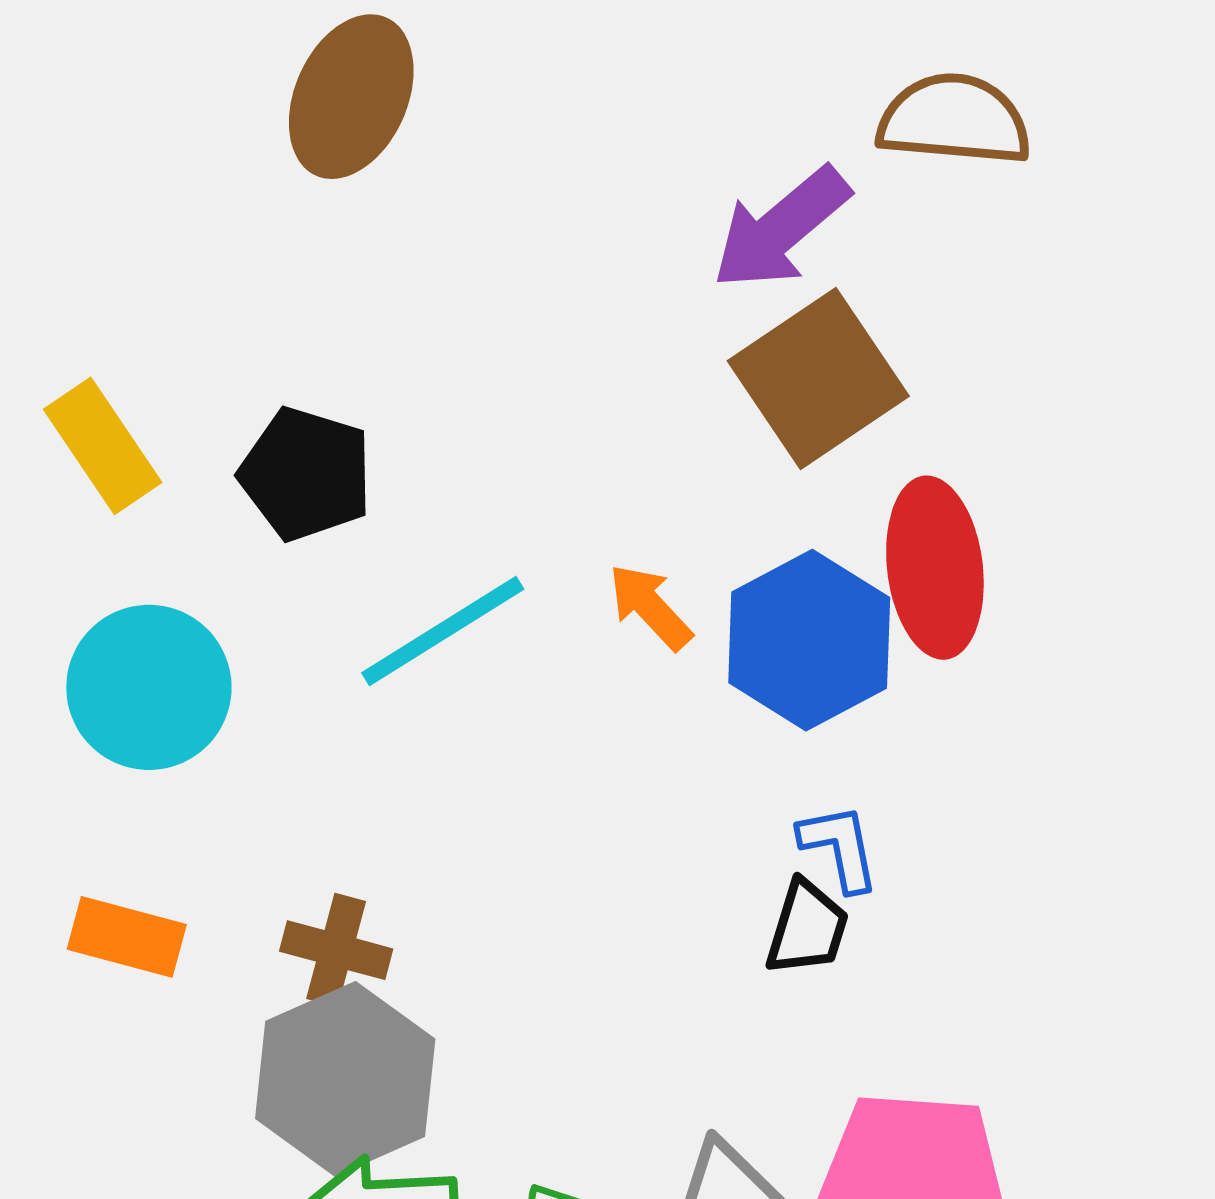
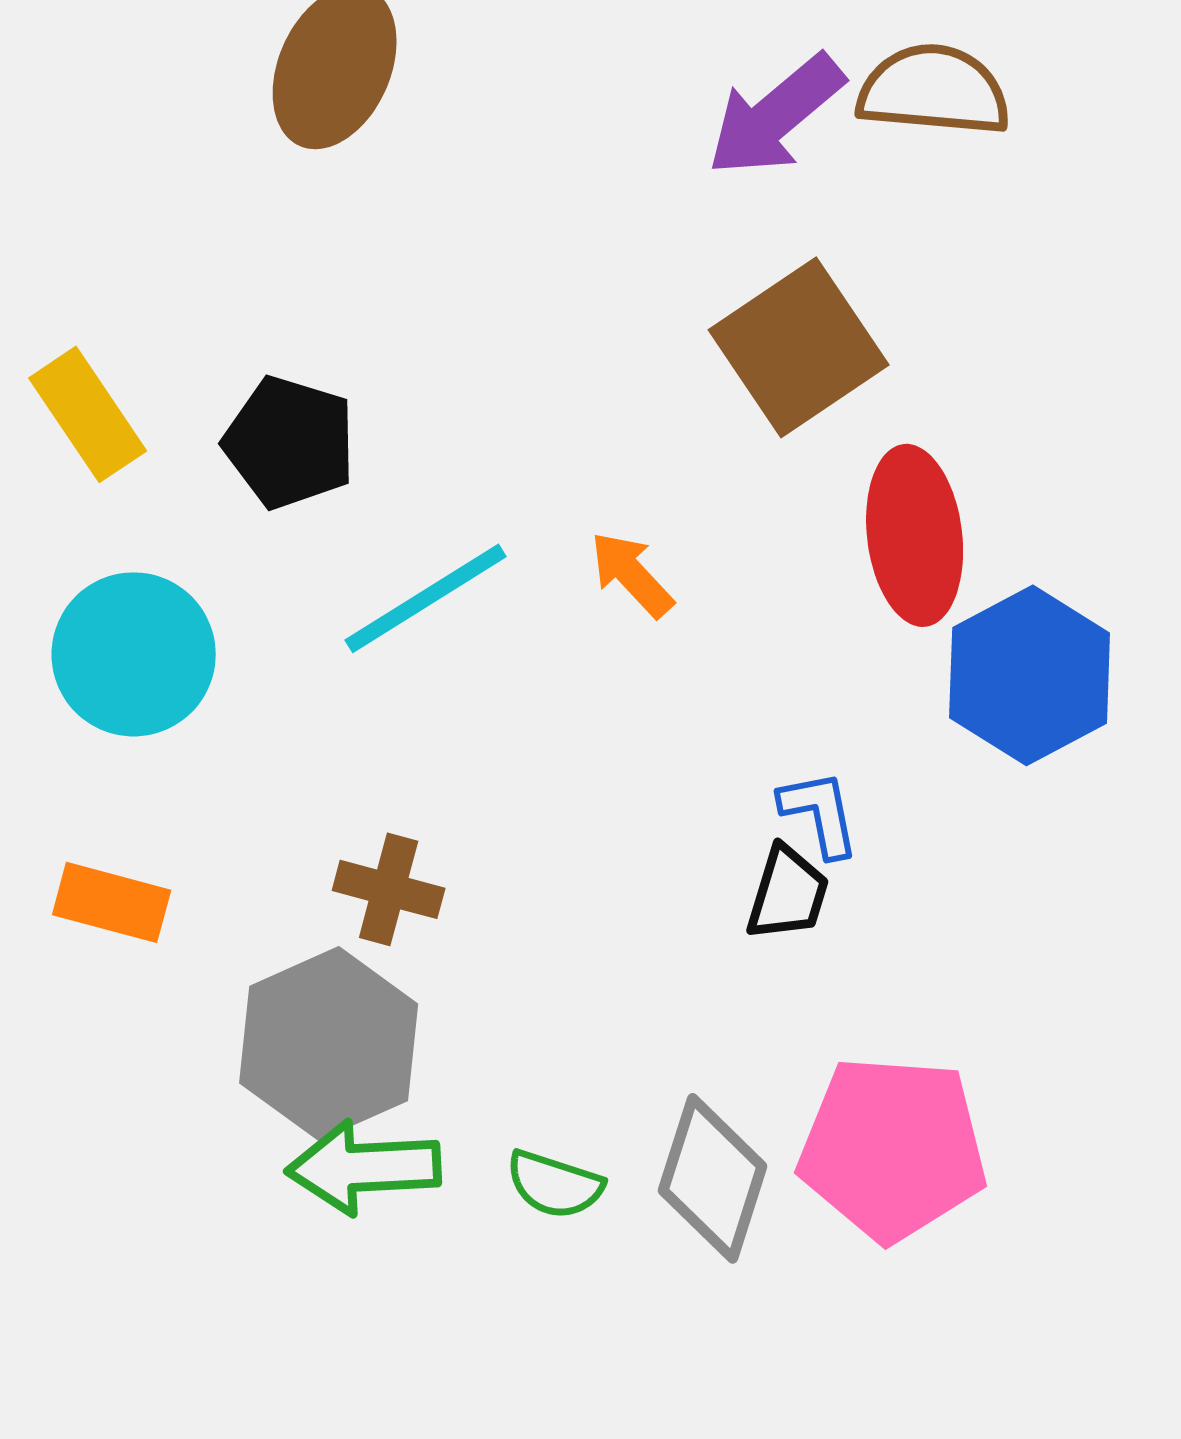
purple arrow: (781, 228) -> (776, 115), moved
blue hexagon: (809, 640) -> (1030, 675), moved
brown cross: (336, 950) -> (389, 889), moved

